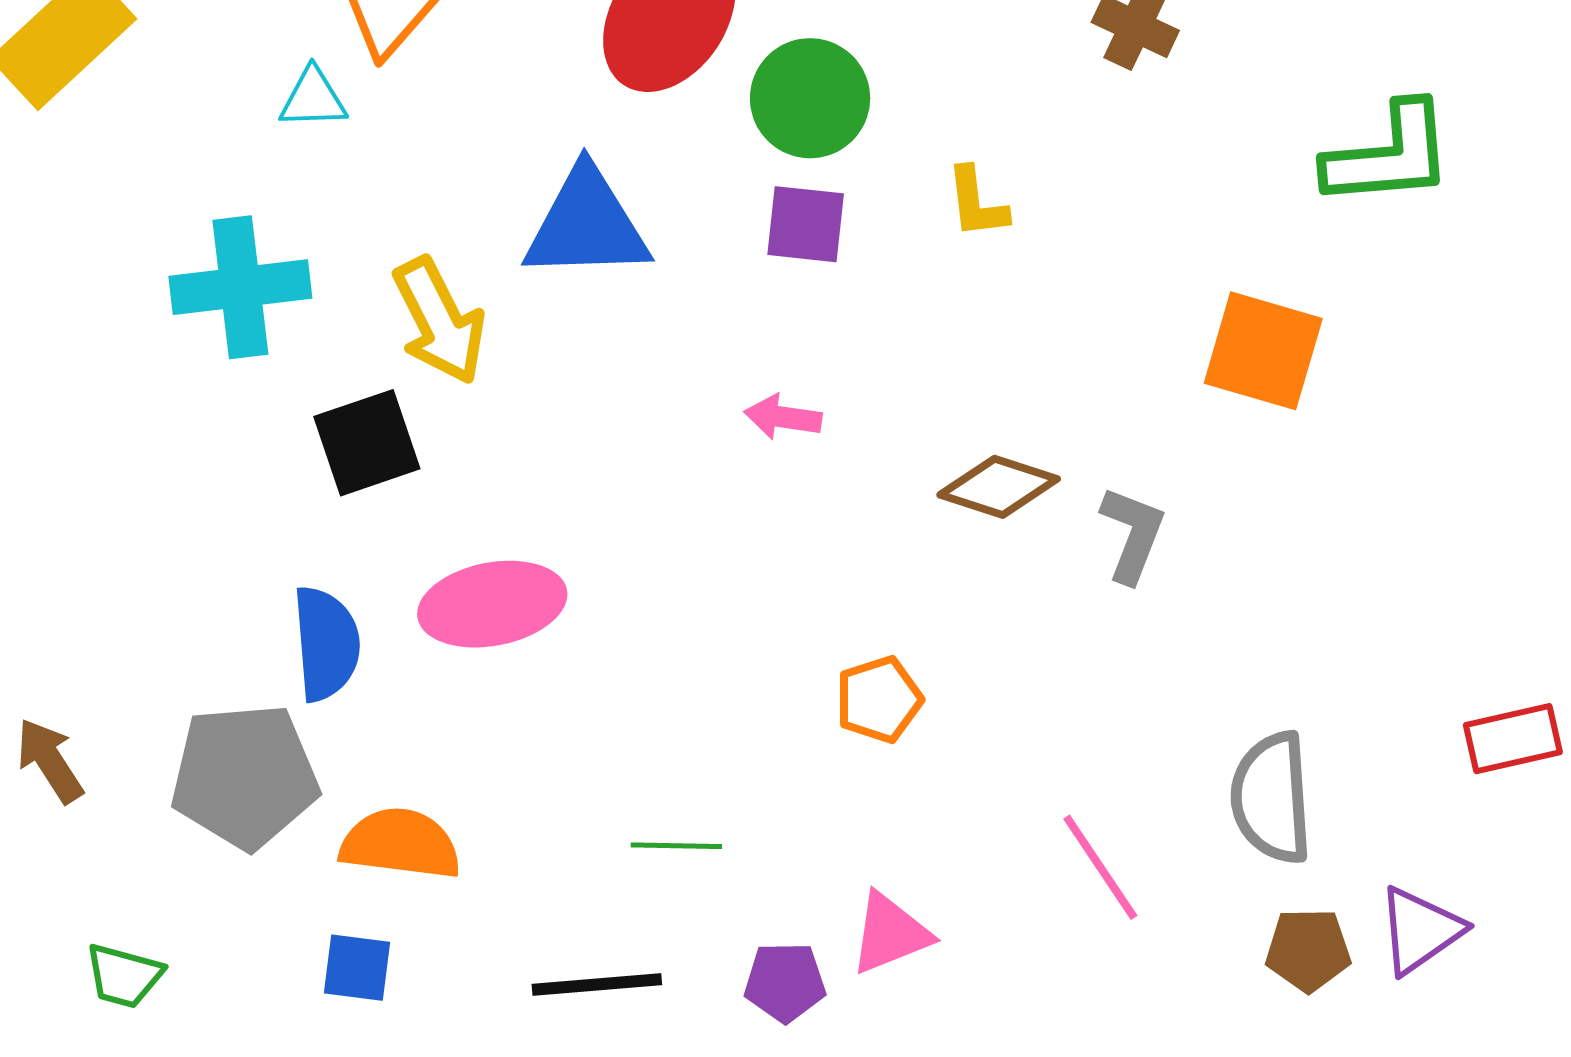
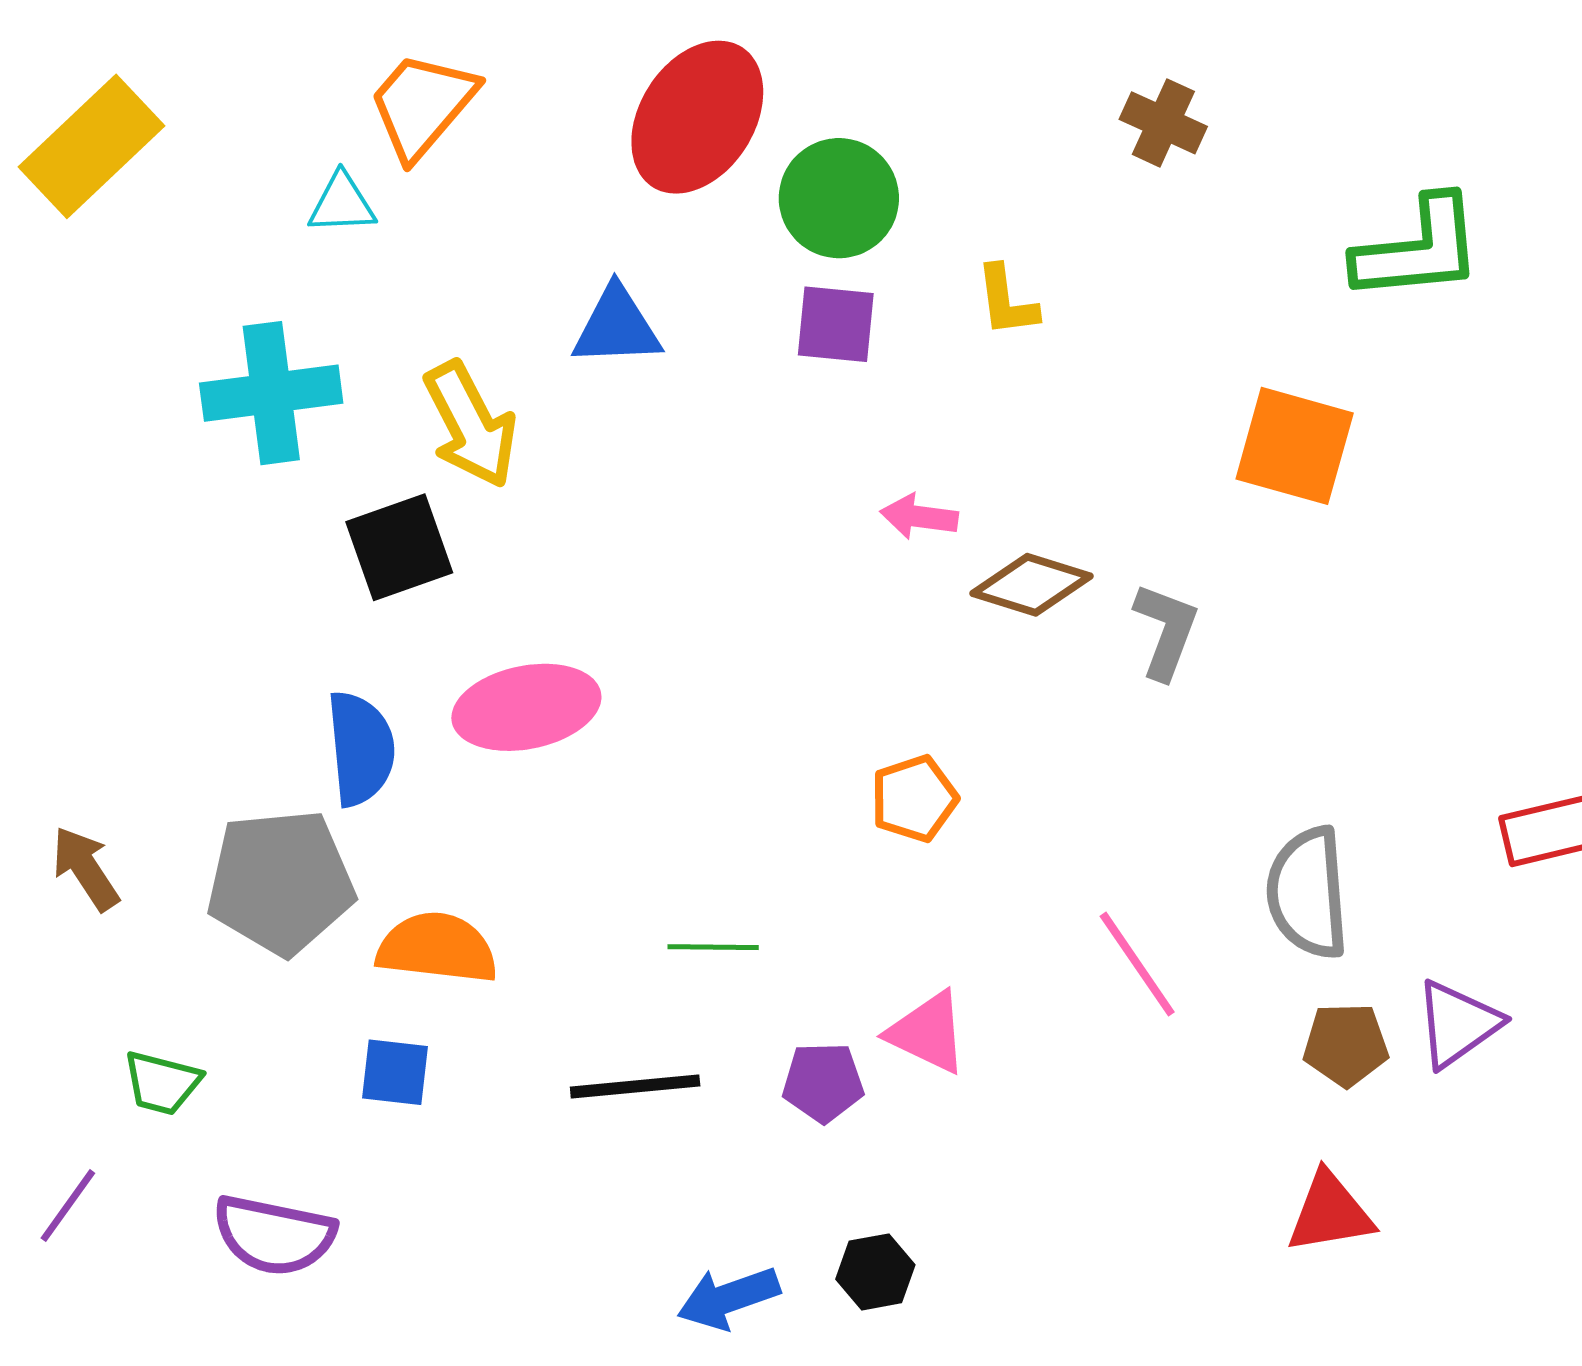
blue triangle: (587, 224) -> (617, 327), size x0.7
pink arrow: (783, 417) -> (919, 517), moved
pink triangle: (890, 933) -> (928, 1033), turned 48

